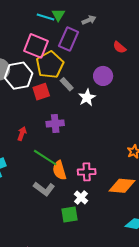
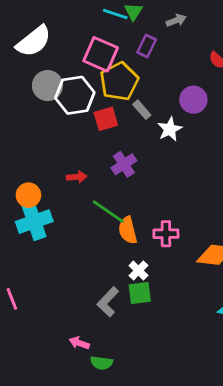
purple rectangle: (69, 39) -> (147, 46), size x0.7
purple cross: (55, 124) -> (124, 164), turned -30
red arrow: (22, 134) -> (77, 177), turned 64
gray L-shape: (44, 189) -> (108, 302), moved, turned 95
white cross: (81, 197) -> (138, 271), moved

